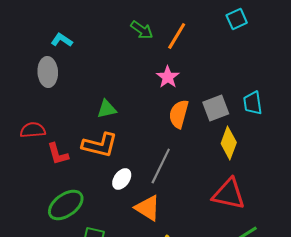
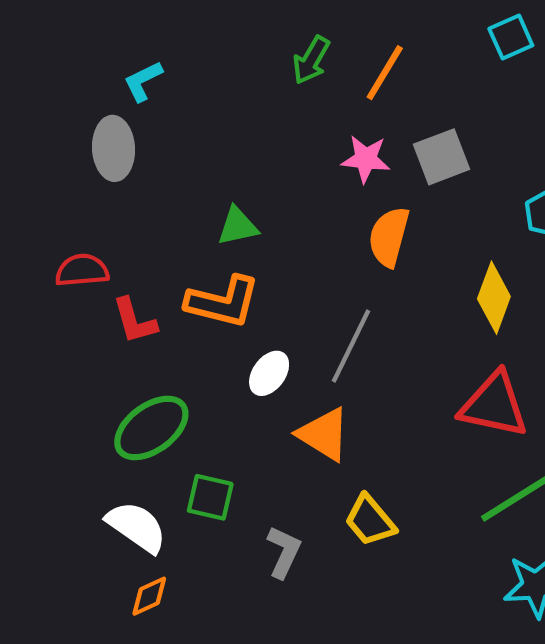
green arrow: (142, 30) -> (311, 60), turned 85
cyan L-shape: (62, 40) -> (143, 81), turned -60
pink star: (168, 77) -> (366, 159), turned -30
gray square: (216, 108) -> (441, 157), moved

